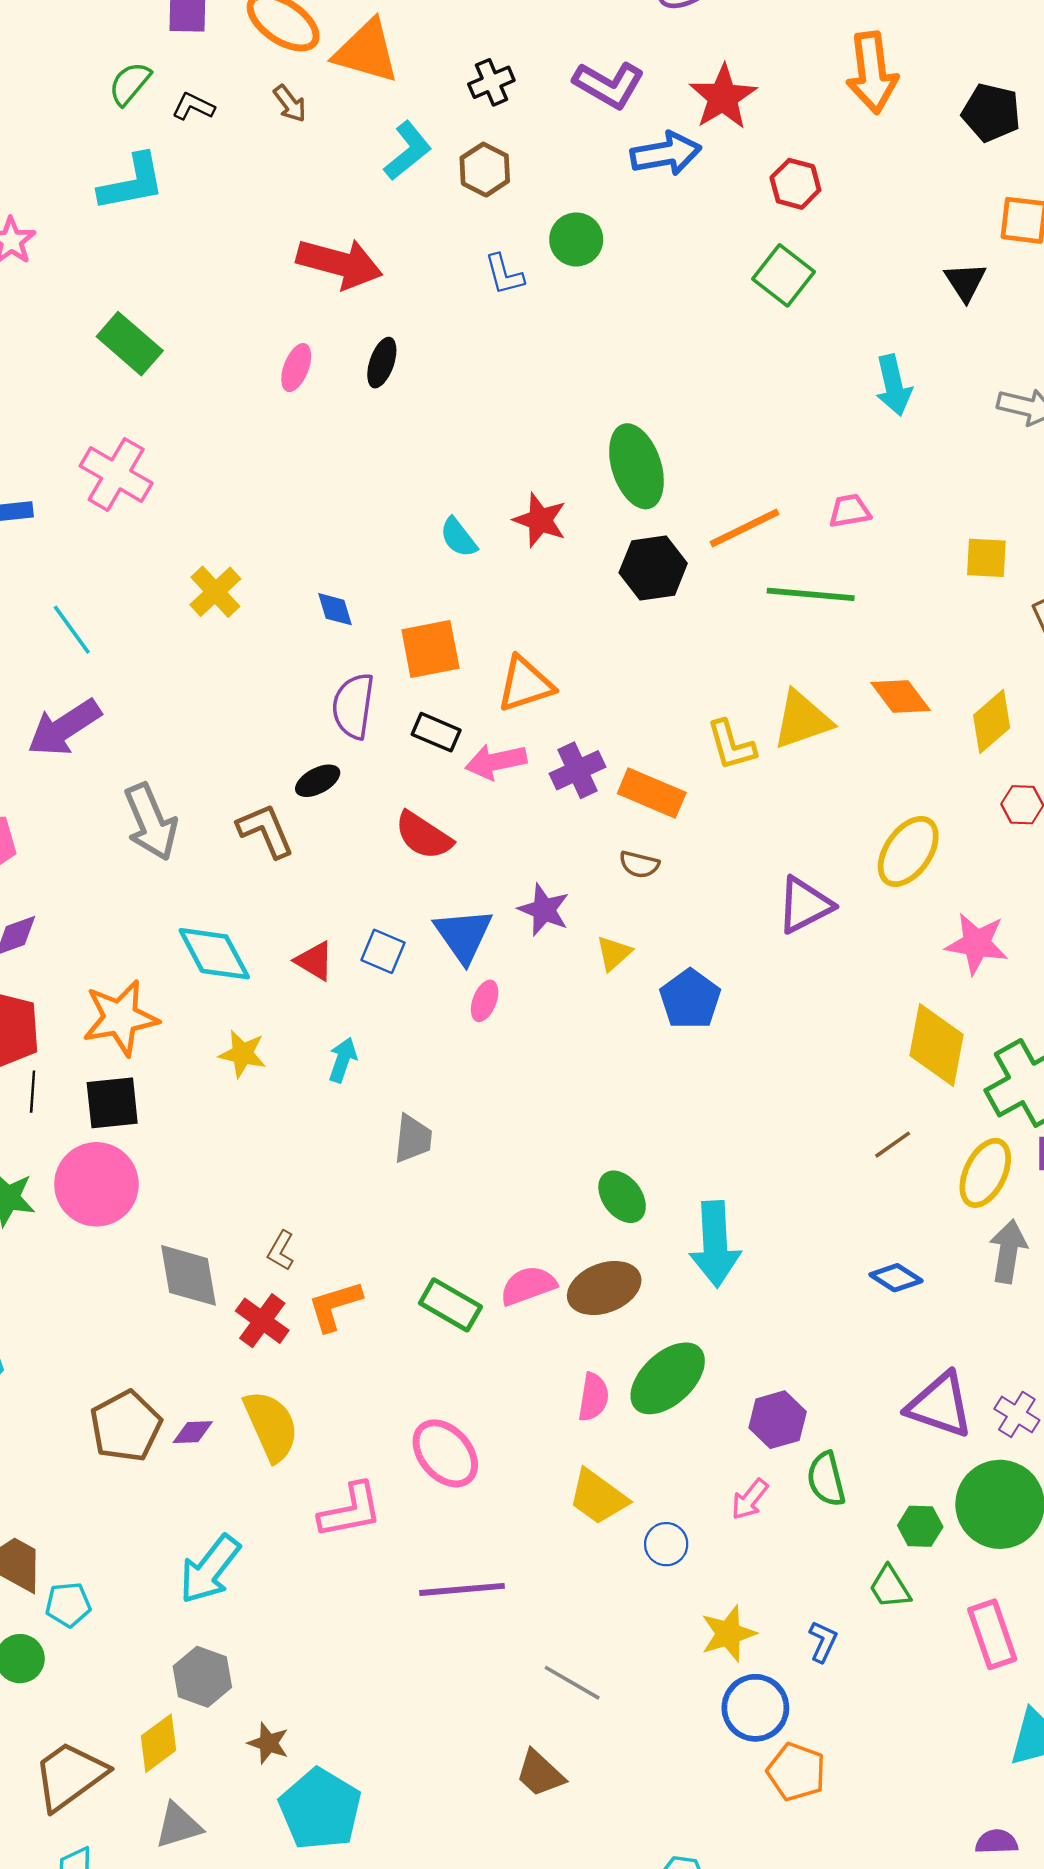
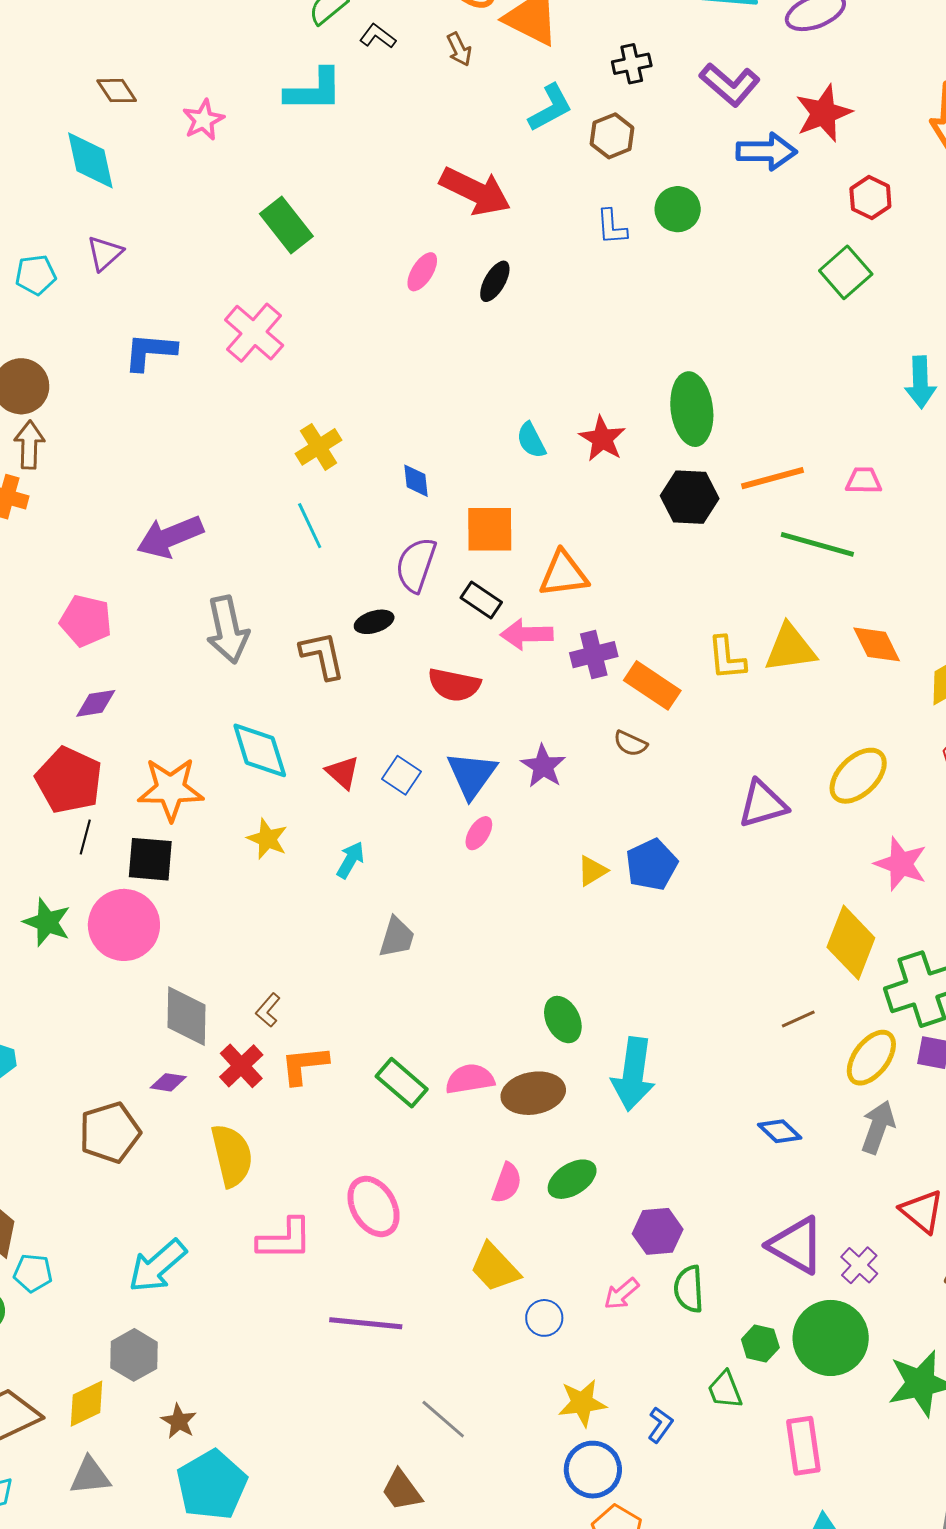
cyan line: (72, 630) -> (310, 526), moved
red semicircle: (423, 836) -> (454, 685), turned -32
yellow triangle: (614, 953) -> (592, 871), moved
green ellipse: (668, 1378) -> (572, 1179), size x0.7
purple diamond: (193, 1432) -> (168, 1082), moved

